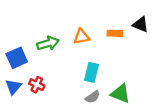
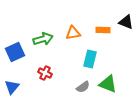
cyan rectangle: (91, 72) -> (90, 59), moved
red cross: (37, 85) -> (45, 73), moved
blue triangle: (13, 87) -> (12, 87), moved

